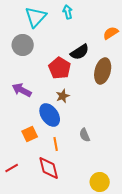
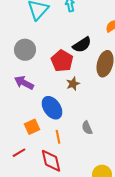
gray circle: (23, 45) -> (25, 50), moved
brown star: (63, 96) -> (73, 84), moved
red line: (12, 168) -> (19, 153), moved

